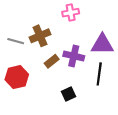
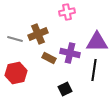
brown rectangle: (52, 61) -> (49, 58), turned 64

